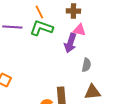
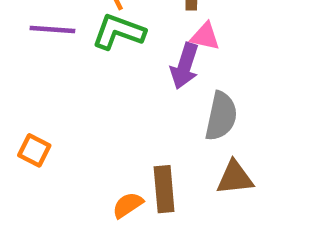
gray semicircle: (86, 65) -> (221, 116), size x1.5

